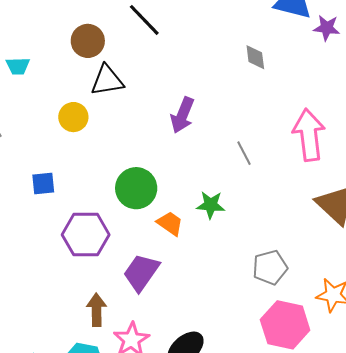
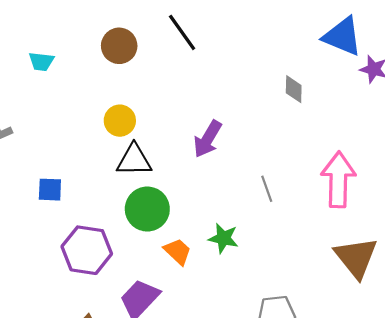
black triangle: (107, 80) -> (134, 160), moved
yellow circle: (73, 117) -> (120, 121), moved

